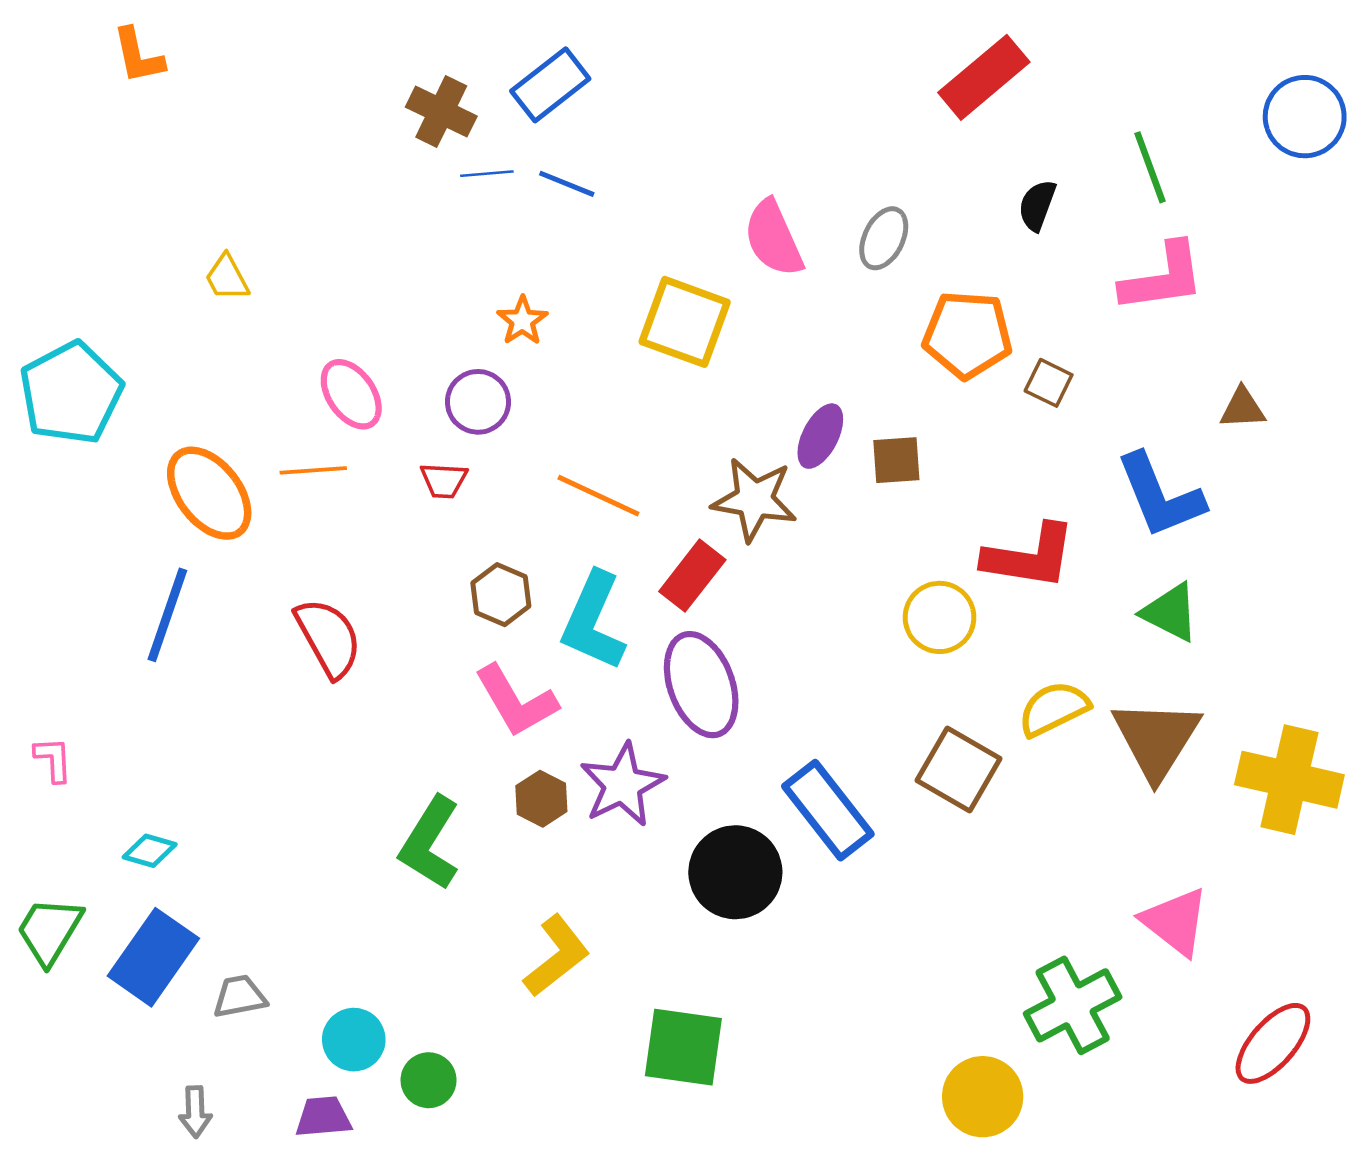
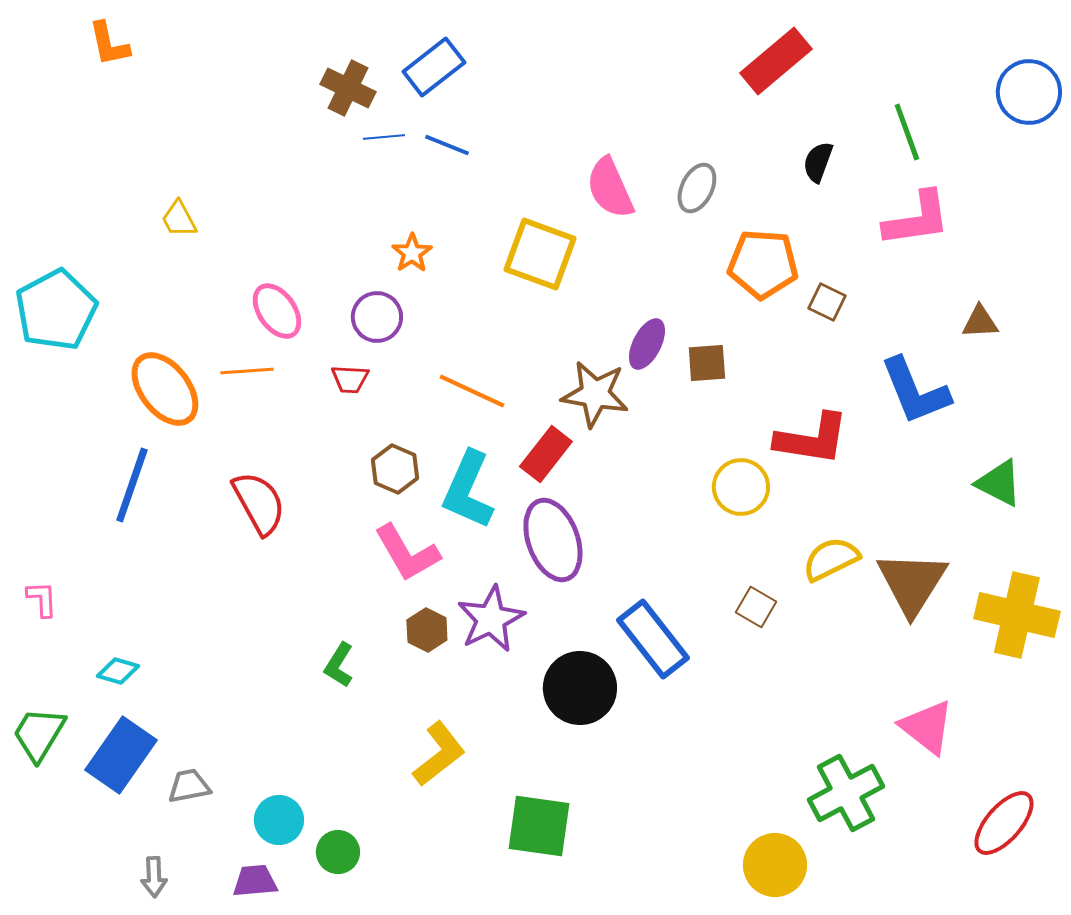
green triangle: (1170, 612) -> (999, 483), moved
brown square: (959, 770) -> (756, 607), size x0.6
green L-shape: (430, 843) -> (339, 665), size x0.6

